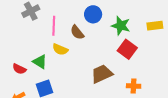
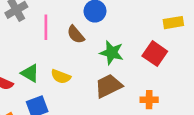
green star: (121, 26) -> (112, 53), moved
yellow semicircle: (60, 49) -> (61, 77), moved
red square: (127, 49) -> (155, 54), moved

